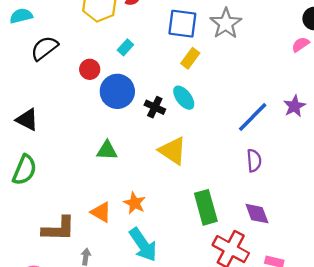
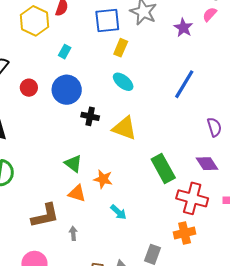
red circle: (90, 69) -> (29, 88), moved
purple star: (295, 106) -> (183, 28), moved
black cross: (155, 107) -> (90, 116), moved
green triangle: (107, 150) -> (73, 164), moved, turned 48
purple semicircle: (254, 161) -> (214, 127), moved
cyan arrow: (143, 245) -> (118, 212), size x0.6

